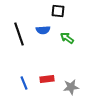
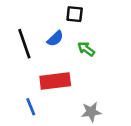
blue semicircle: (43, 30) -> (55, 39), turned -40
red rectangle: (47, 79) -> (55, 81), moved, size x1.6

